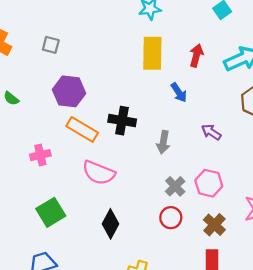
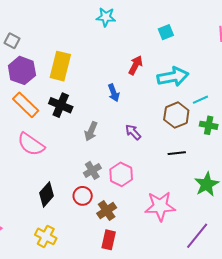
gray square: (51, 45) -> (12, 41), moved
yellow rectangle: (152, 53) -> (60, 66), moved
black diamond: (110, 224) -> (47, 194), moved
brown cross: (214, 225) -> (107, 211), moved

